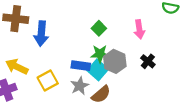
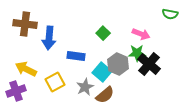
pink arrow: (139, 29) -> (141, 34), turned -60
green star: (100, 54) -> (137, 53), moved
black cross: (148, 61) -> (149, 64), size x1.6
blue rectangle: (81, 66) -> (76, 56), moved

